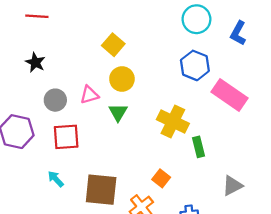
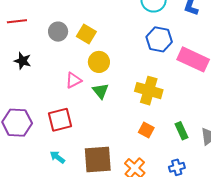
gray circle: (55, 100) -> (58, 32), moved
green rectangle: (199, 147) -> (182, 131), moved
orange square: (161, 178) -> (146, 130), moved

